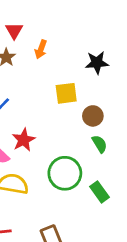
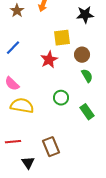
red star: (24, 140) -> (49, 60), moved
green circle: (65, 173) -> (61, 98), size x0.6

